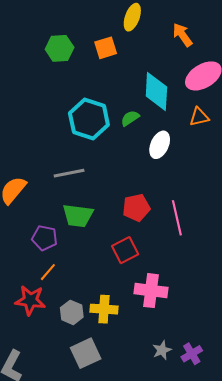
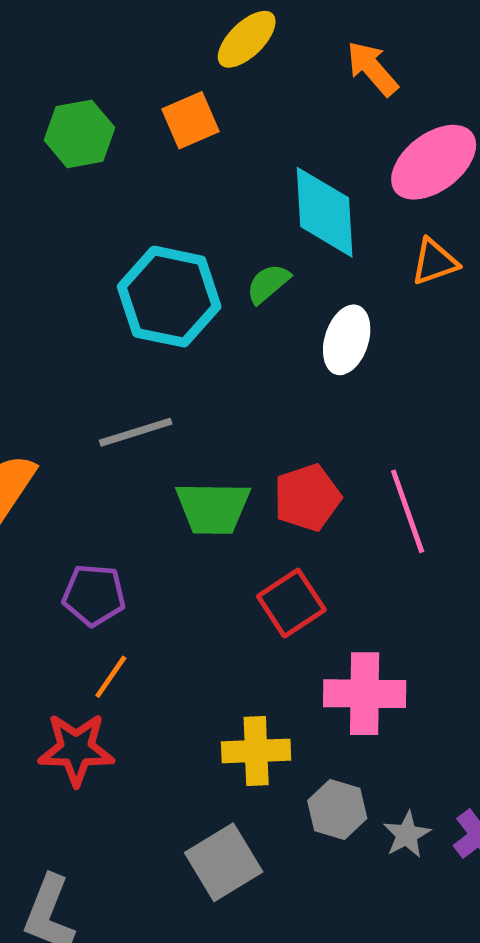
yellow ellipse: (132, 17) -> (247, 39), turned 32
green trapezoid: (78, 216) -> (213, 508), moved
gray hexagon: (72, 312) -> (337, 810), moved

